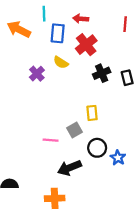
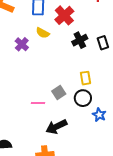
yellow rectangle: (92, 113) -> (86, 78), moved
black circle: (97, 148) -> (83, 98), moved

